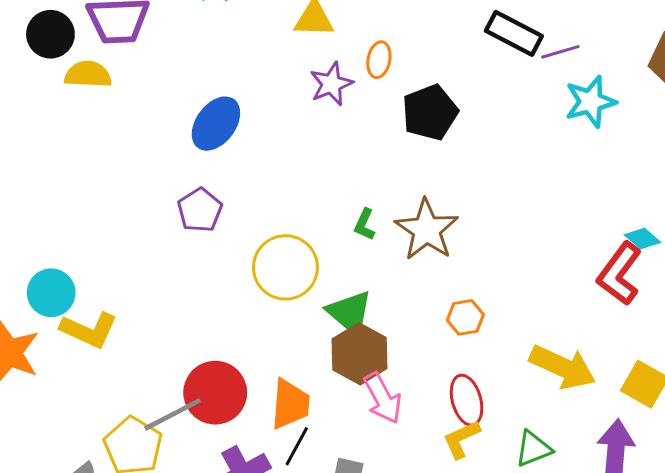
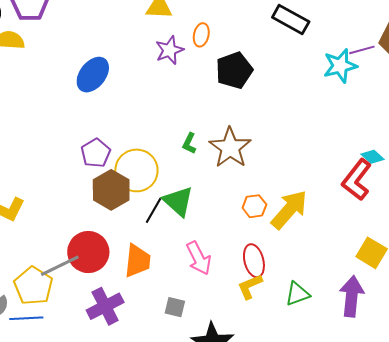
purple line: (560, 52) -> (362, 50), moved
purple pentagon: (200, 210) -> (96, 153), moved
brown hexagon: (360, 354) -> (111, 190), moved
yellow arrow: (563, 367) -> (289, 210), moved, turned -75
black line: (297, 446) -> (153, 211), moved

